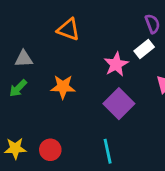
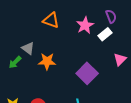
gray triangle: (24, 59) -> (28, 48), moved, turned 40
pink star: (116, 64) -> (85, 25), moved

